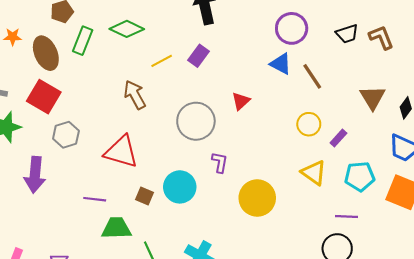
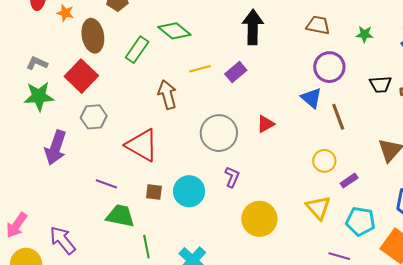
green rectangle: (83, 41) -> (137, 50), moved
brown square: (145, 196) -> (154, 192), turned -30

